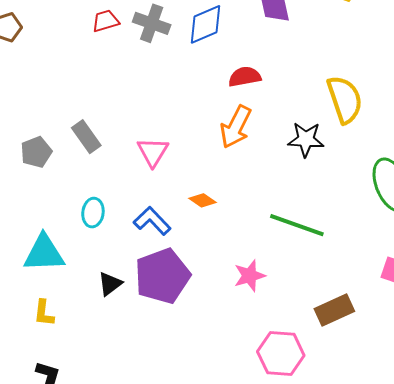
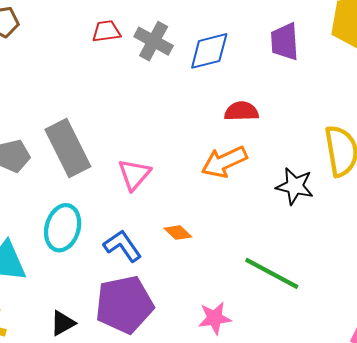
orange arrow: (236, 127) -> (224, 162), turned 30
gray rectangle: (86, 137) -> (68, 148), size x1.6
cyan ellipse: (93, 213) -> (63, 228), size x1.5
black triangle: (110, 284) -> (63, 323), moved

